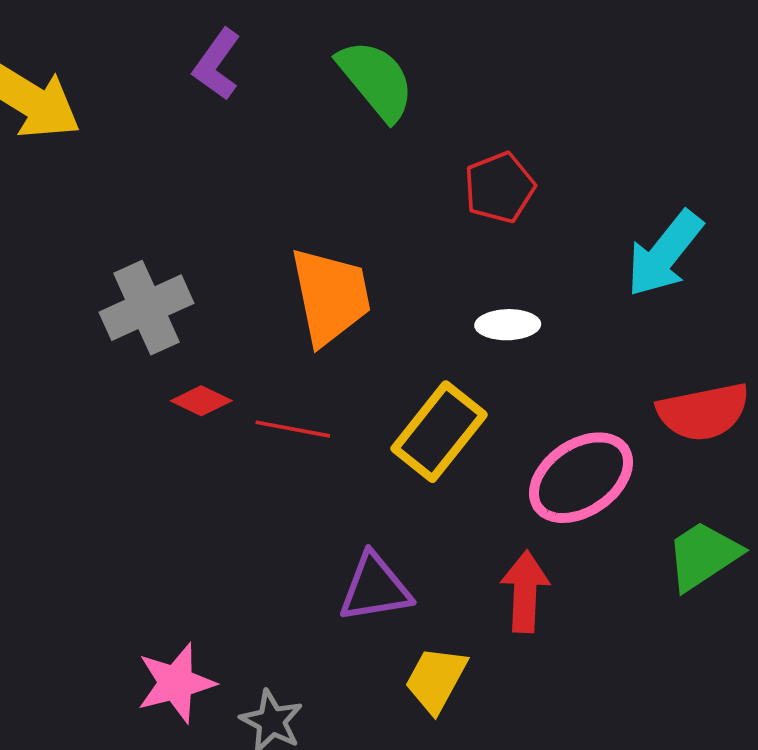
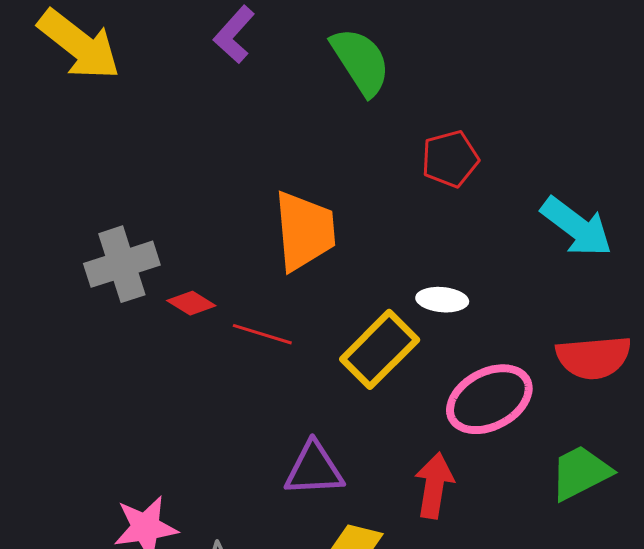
cyan arrow: (664, 254) -> (577, 227), turned -98
gray cross: (146, 308) -> (122, 264), moved
white ellipse: (508, 325) -> (442, 300), moved

